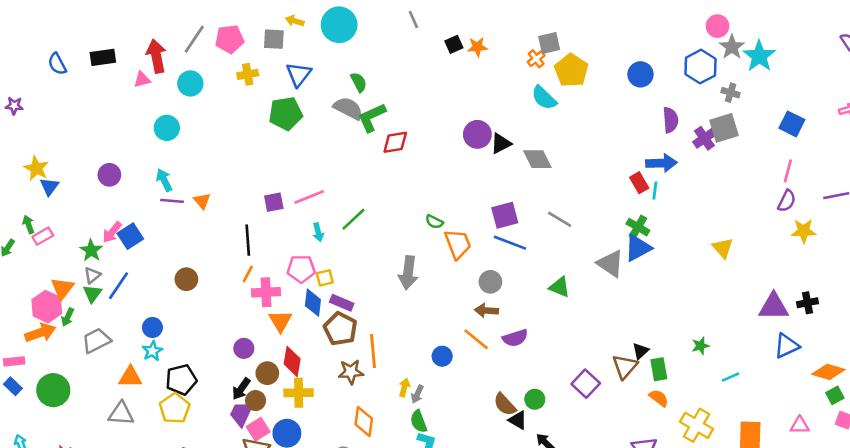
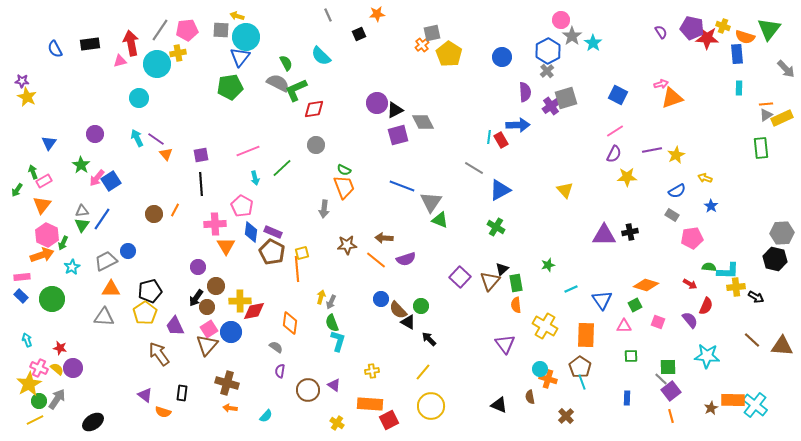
cyan circle: (339, 25) -> (246, 37), moved
orange star: (477, 47) -> (377, 14), moved
cyan star: (759, 56) -> (593, 43), size x0.7
yellow cross: (248, 74) -> (178, 53), moved
cyan circle: (190, 83) -> (157, 64), size x1.4
gray cross: (731, 93) -> (547, 71), moved, turned 32
cyan semicircle: (544, 98) -> (321, 56), moved
yellow star: (36, 168) -> (27, 97), moved
pink line: (788, 171) -> (615, 131), turned 42
cyan line: (655, 190) -> (489, 137), moved
purple line: (172, 201) -> (156, 139), moved, turned 30
purple square: (274, 202) -> (201, 155), moved
purple square: (505, 215) -> (398, 135), moved
gray line: (560, 219) -> (474, 168), moved
green cross: (638, 227) -> (496, 227), moved
orange trapezoid: (458, 244) -> (344, 187), moved
green star: (91, 251) -> (81, 165), moved
gray triangle: (610, 264) -> (431, 202), moved, turned 30
pink pentagon: (301, 269) -> (242, 206), turned 30
gray arrow: (408, 273) -> (324, 209), size x0.7
orange line: (248, 274) -> (175, 210), moved
gray triangle: (92, 275) -> (82, 211), turned 32
yellow square: (325, 278) -> (302, 253), moved
gray circle: (490, 282) -> (316, 145), moved
orange triangle: (62, 288) -> (42, 205), moved
gray trapezoid: (96, 341) -> (106, 261), moved
blue triangle: (787, 346) -> (602, 300), moved, turned -40
cyan star: (152, 351) -> (72, 267), moved
blue circle: (442, 356) -> (381, 299), moved
red diamond: (292, 361) -> (254, 311), moved, turned 70
brown star: (351, 372) -> (347, 245), moved
purple square: (586, 384) -> (460, 277), moved
green square: (835, 395) -> (635, 305), moved
orange semicircle: (659, 398) -> (516, 305), turned -133
purple trapezoid: (241, 414) -> (175, 326), moved, turned -50

